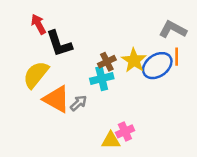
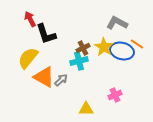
gray L-shape: (173, 29) -> (117, 23), moved
orange line: (177, 57) -> (137, 44), turned -56
blue ellipse: (157, 66) -> (122, 51), turned 50
pink cross: (125, 131) -> (115, 95), moved

